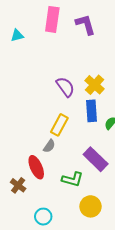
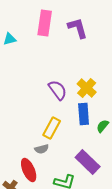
gray semicircle: (49, 146) -> (42, 149), turned 40

